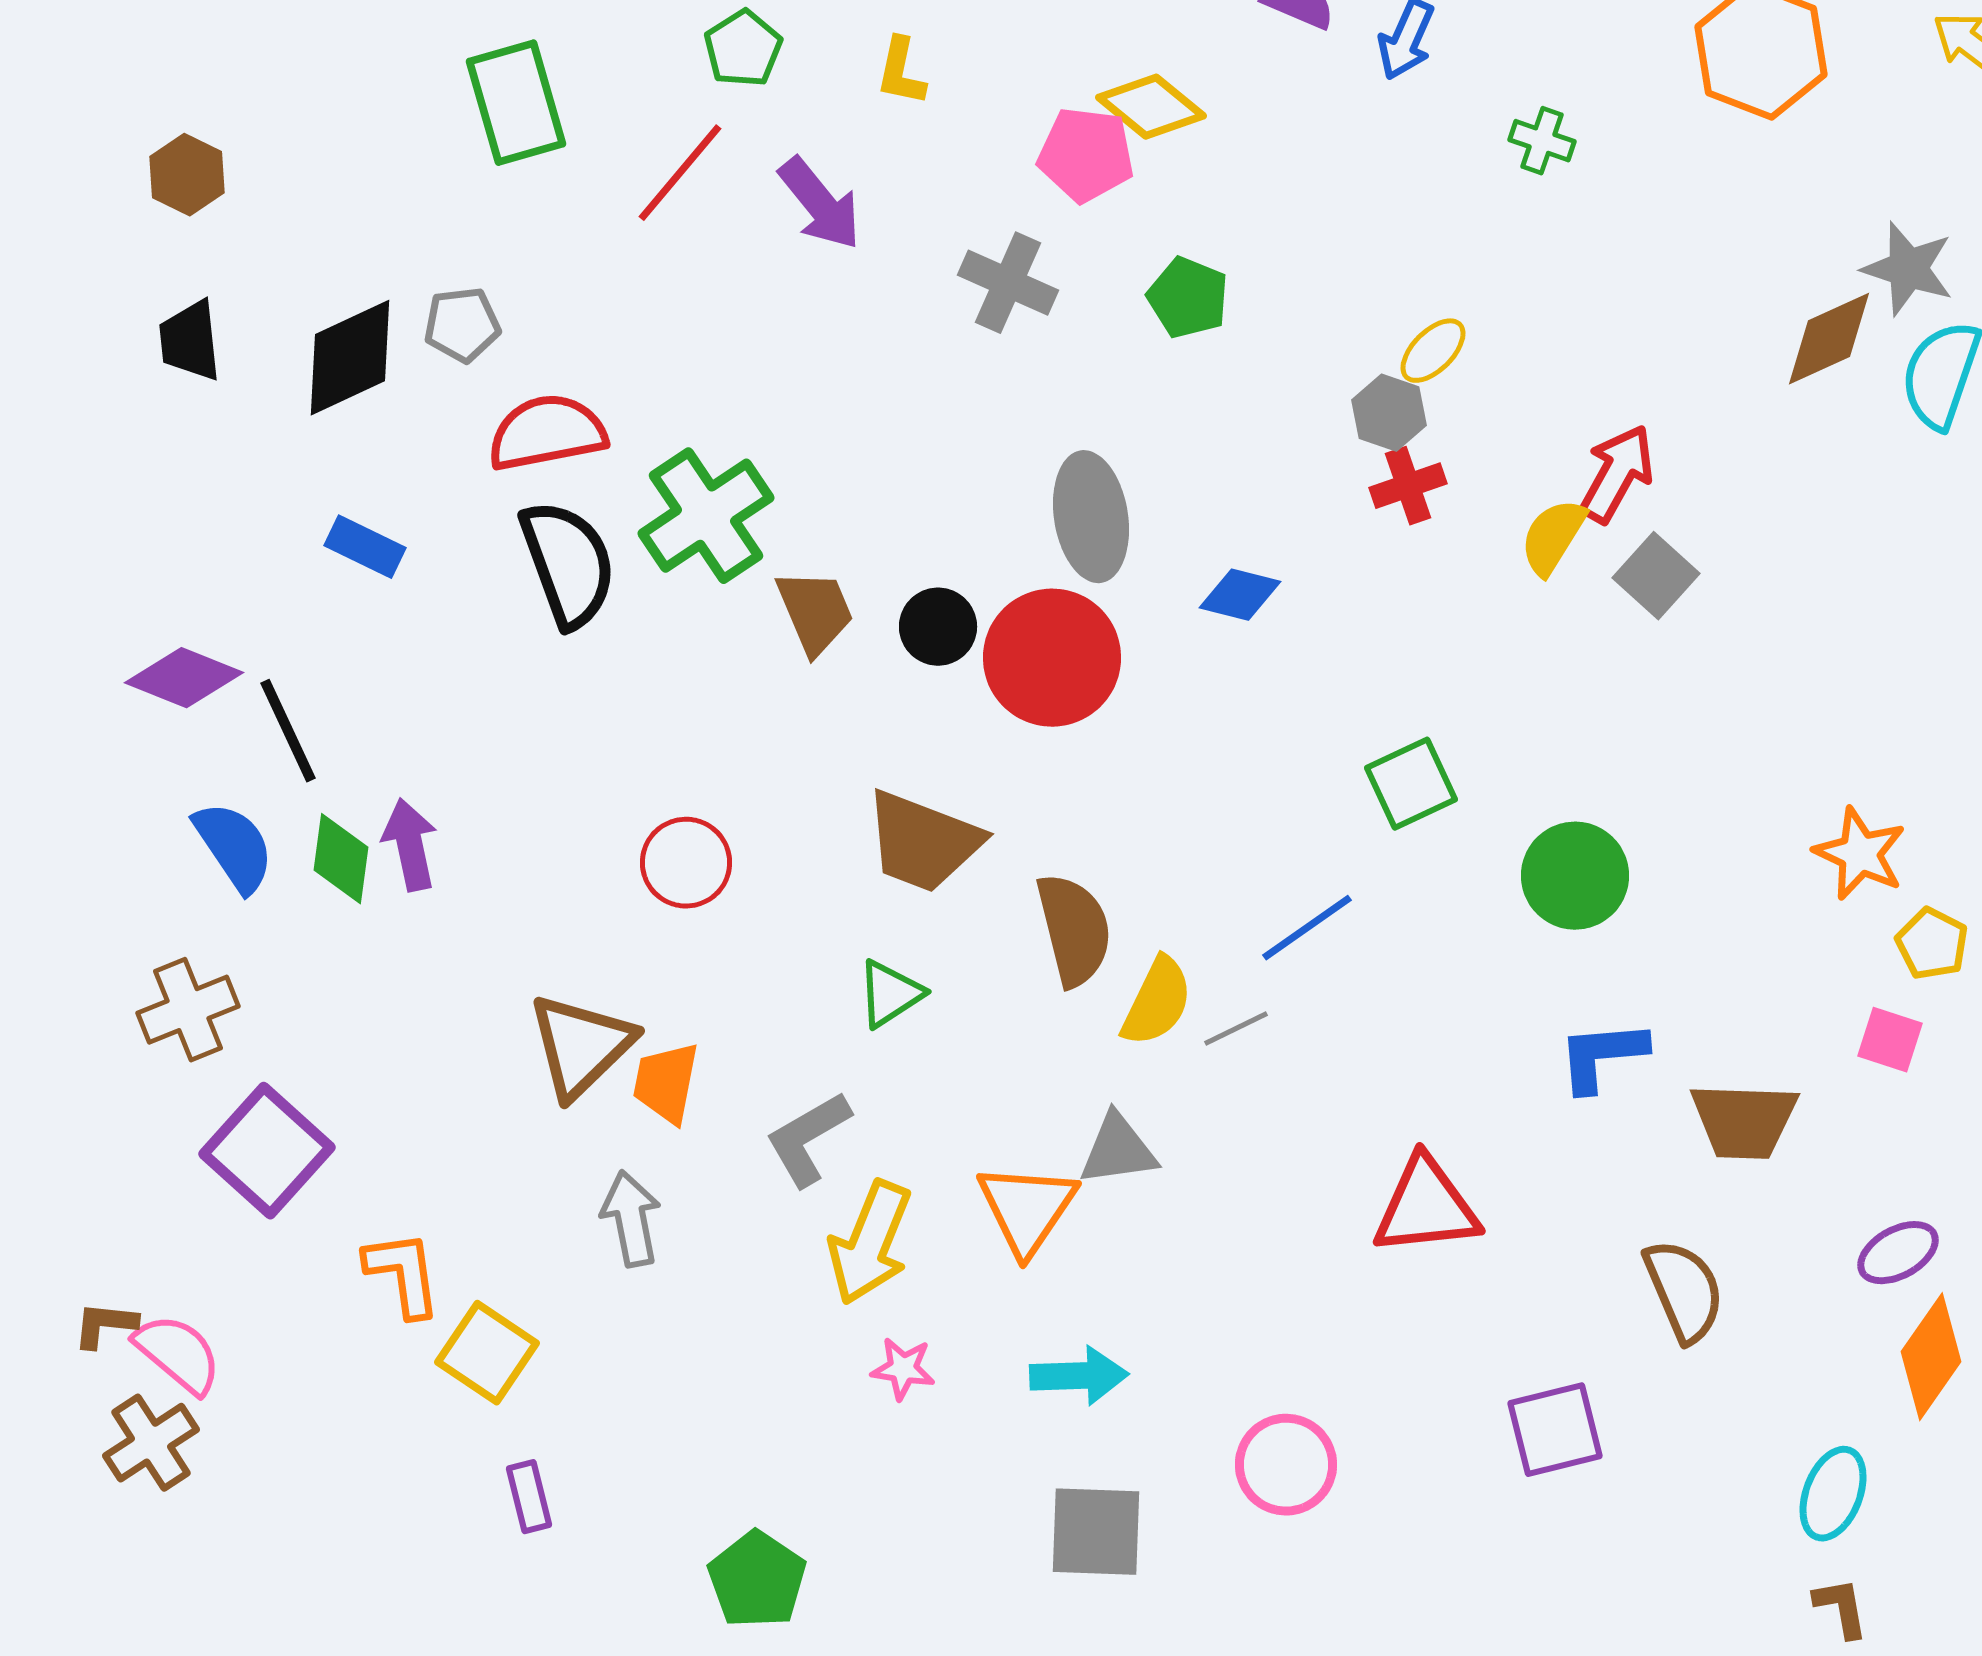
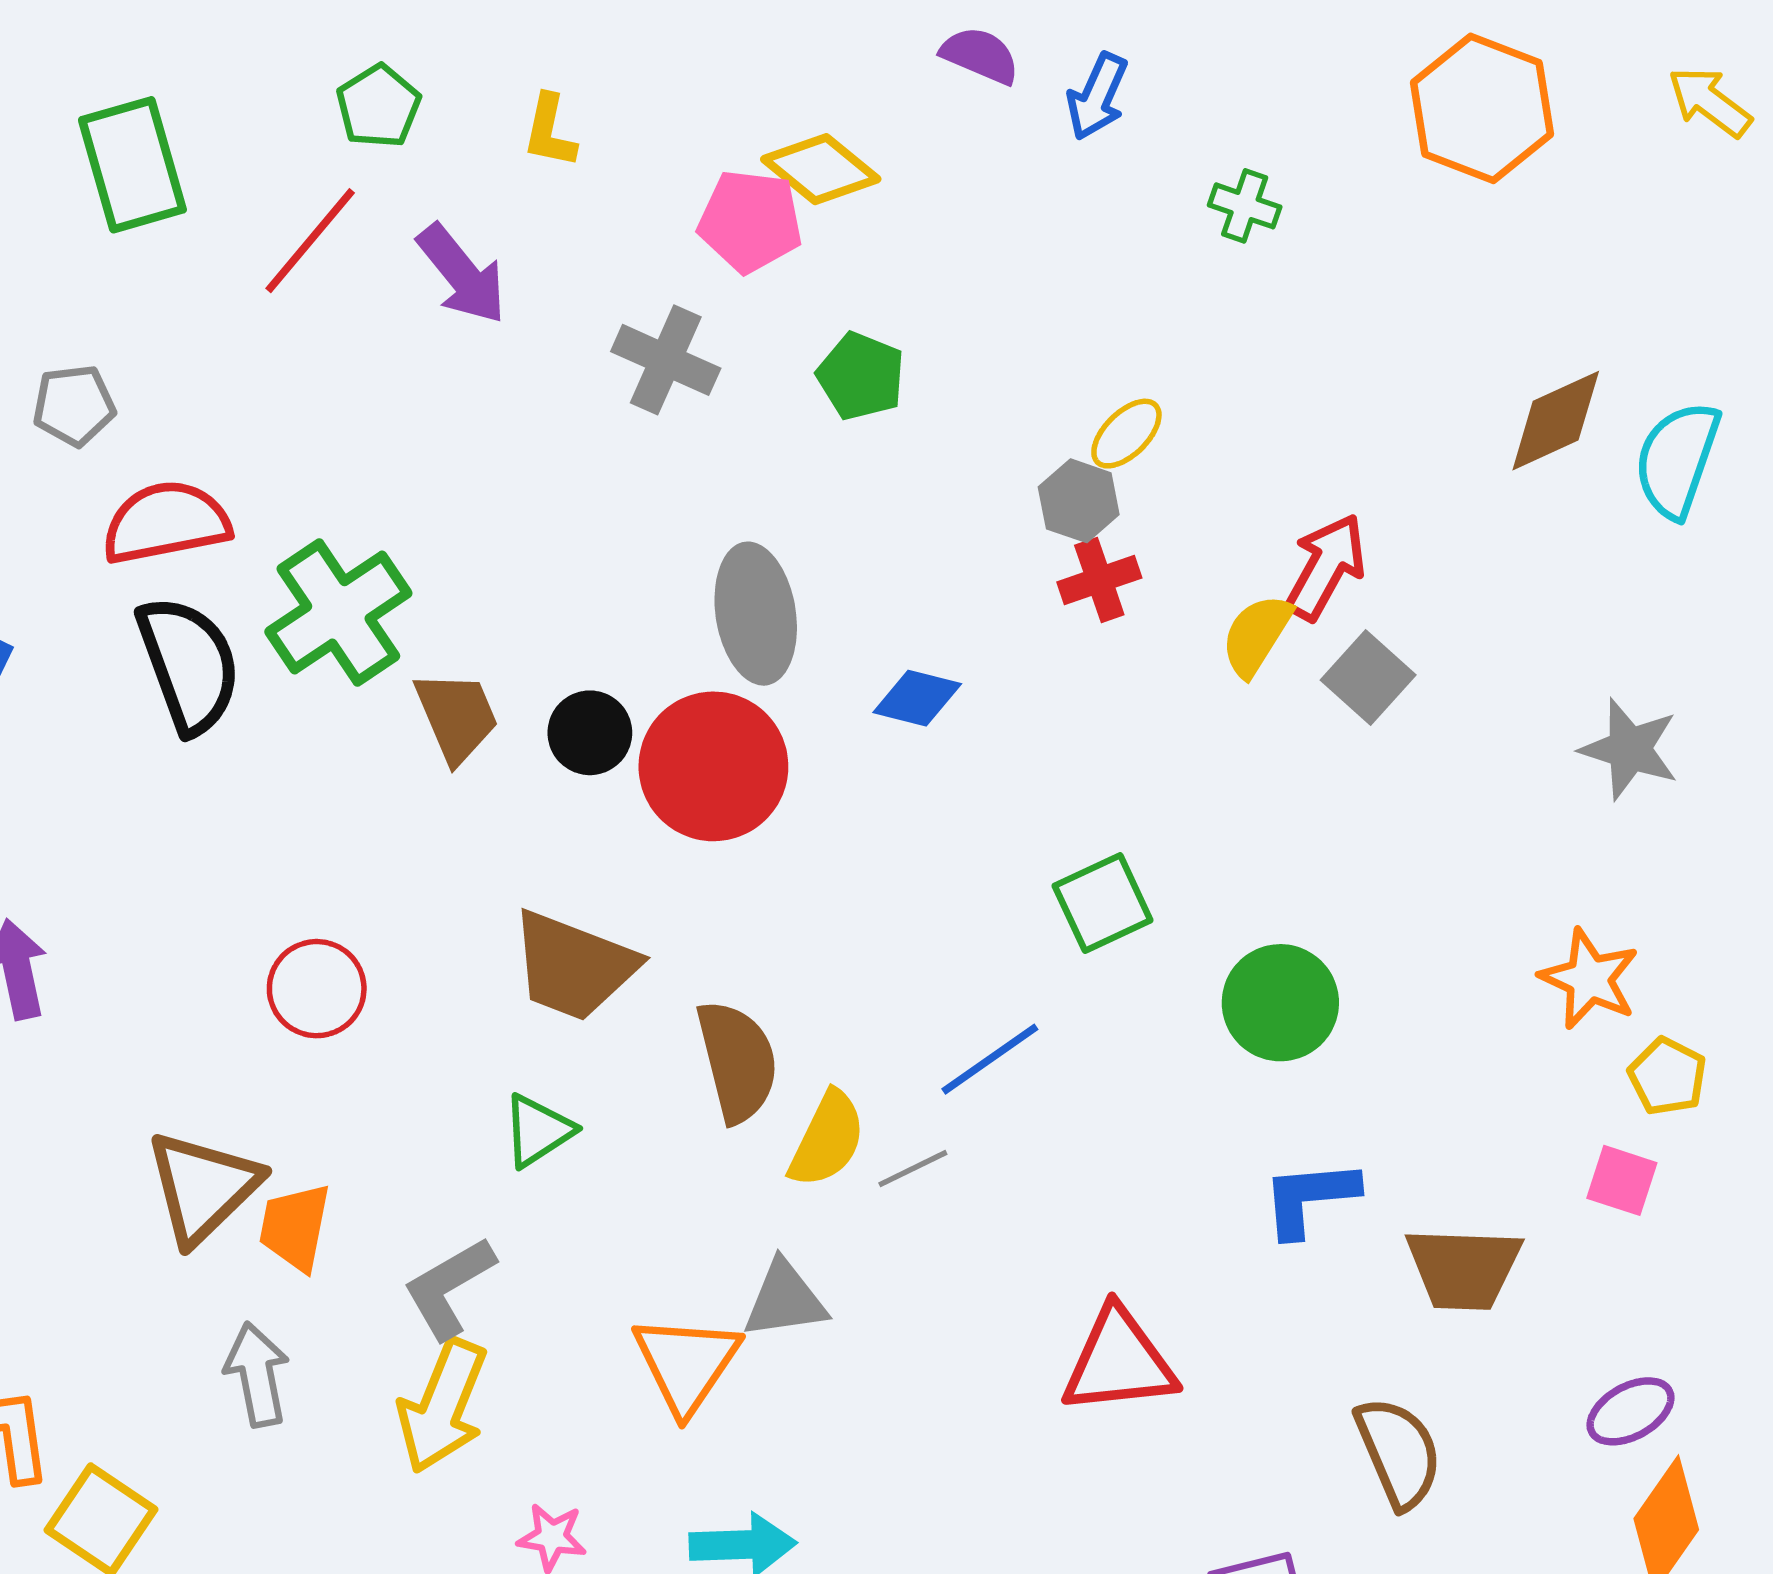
gray star: (1908, 269) -> (1629, 749), moved
yellow arrow: (870, 1243) -> (442, 1406), moved

